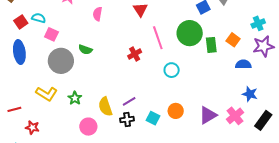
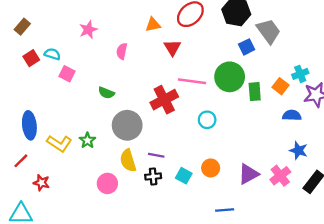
cyan cross: (258, 23) -> (300, 74), moved
pink line: (158, 38) -> (192, 81), turned -65
blue ellipse: (19, 52) -> (29, 125), moved
red cross: (135, 54) -> (164, 100), size x1.6
gray circle: (61, 61) -> (127, 125), moved
green star: (75, 98) -> (87, 140), moved
purple line: (129, 101) -> (156, 155), turned 40
red line: (14, 109) -> (21, 161), turned -32

